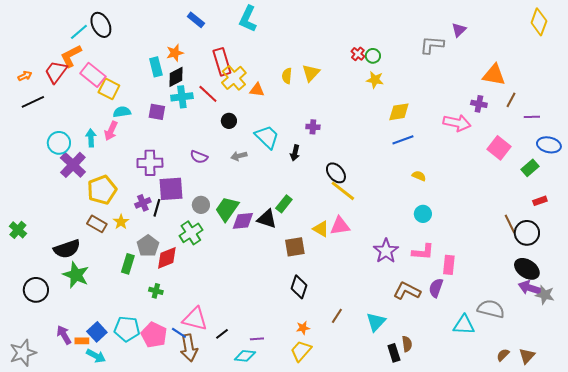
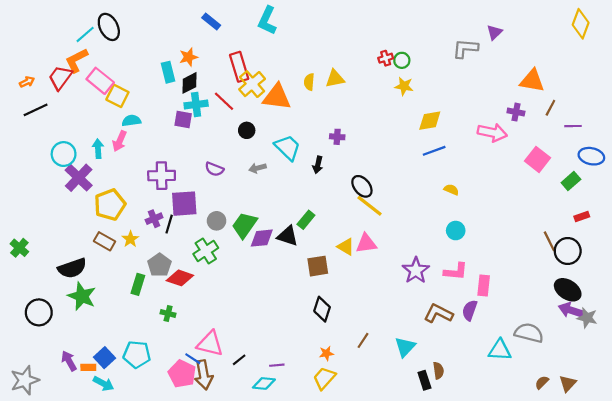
red cross: (358, 54) -> (386, 58), turned 32
yellow triangle: (311, 73) -> (335, 79), turned 36
orange triangle: (257, 90) -> (277, 97), size x1.8
purple square: (157, 112) -> (183, 120), moved
red diamond: (167, 258) -> (180, 278), turned 40
pink pentagon: (154, 335) -> (182, 374), moved

